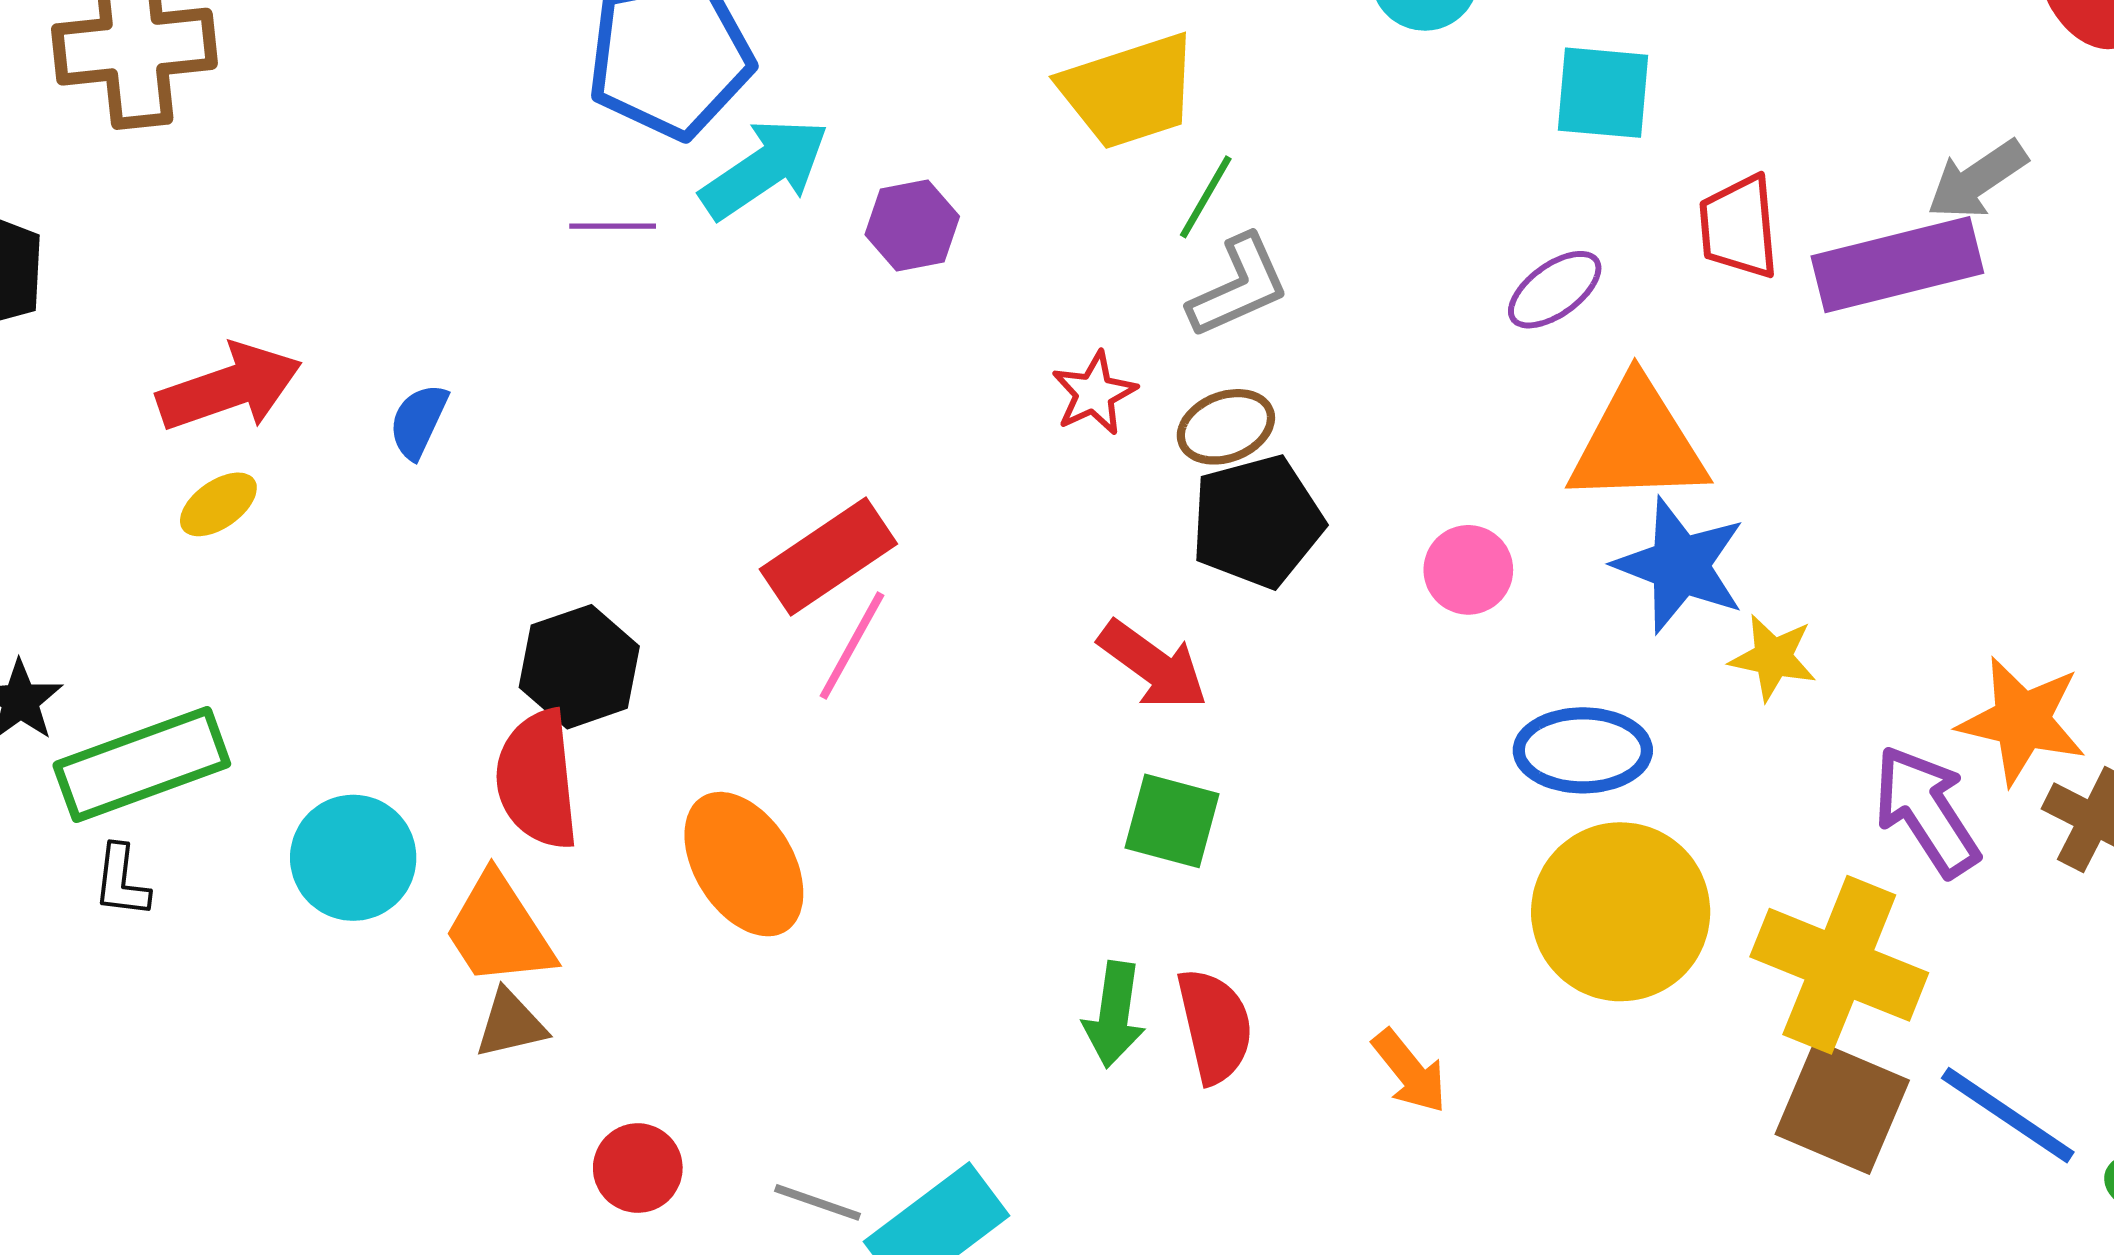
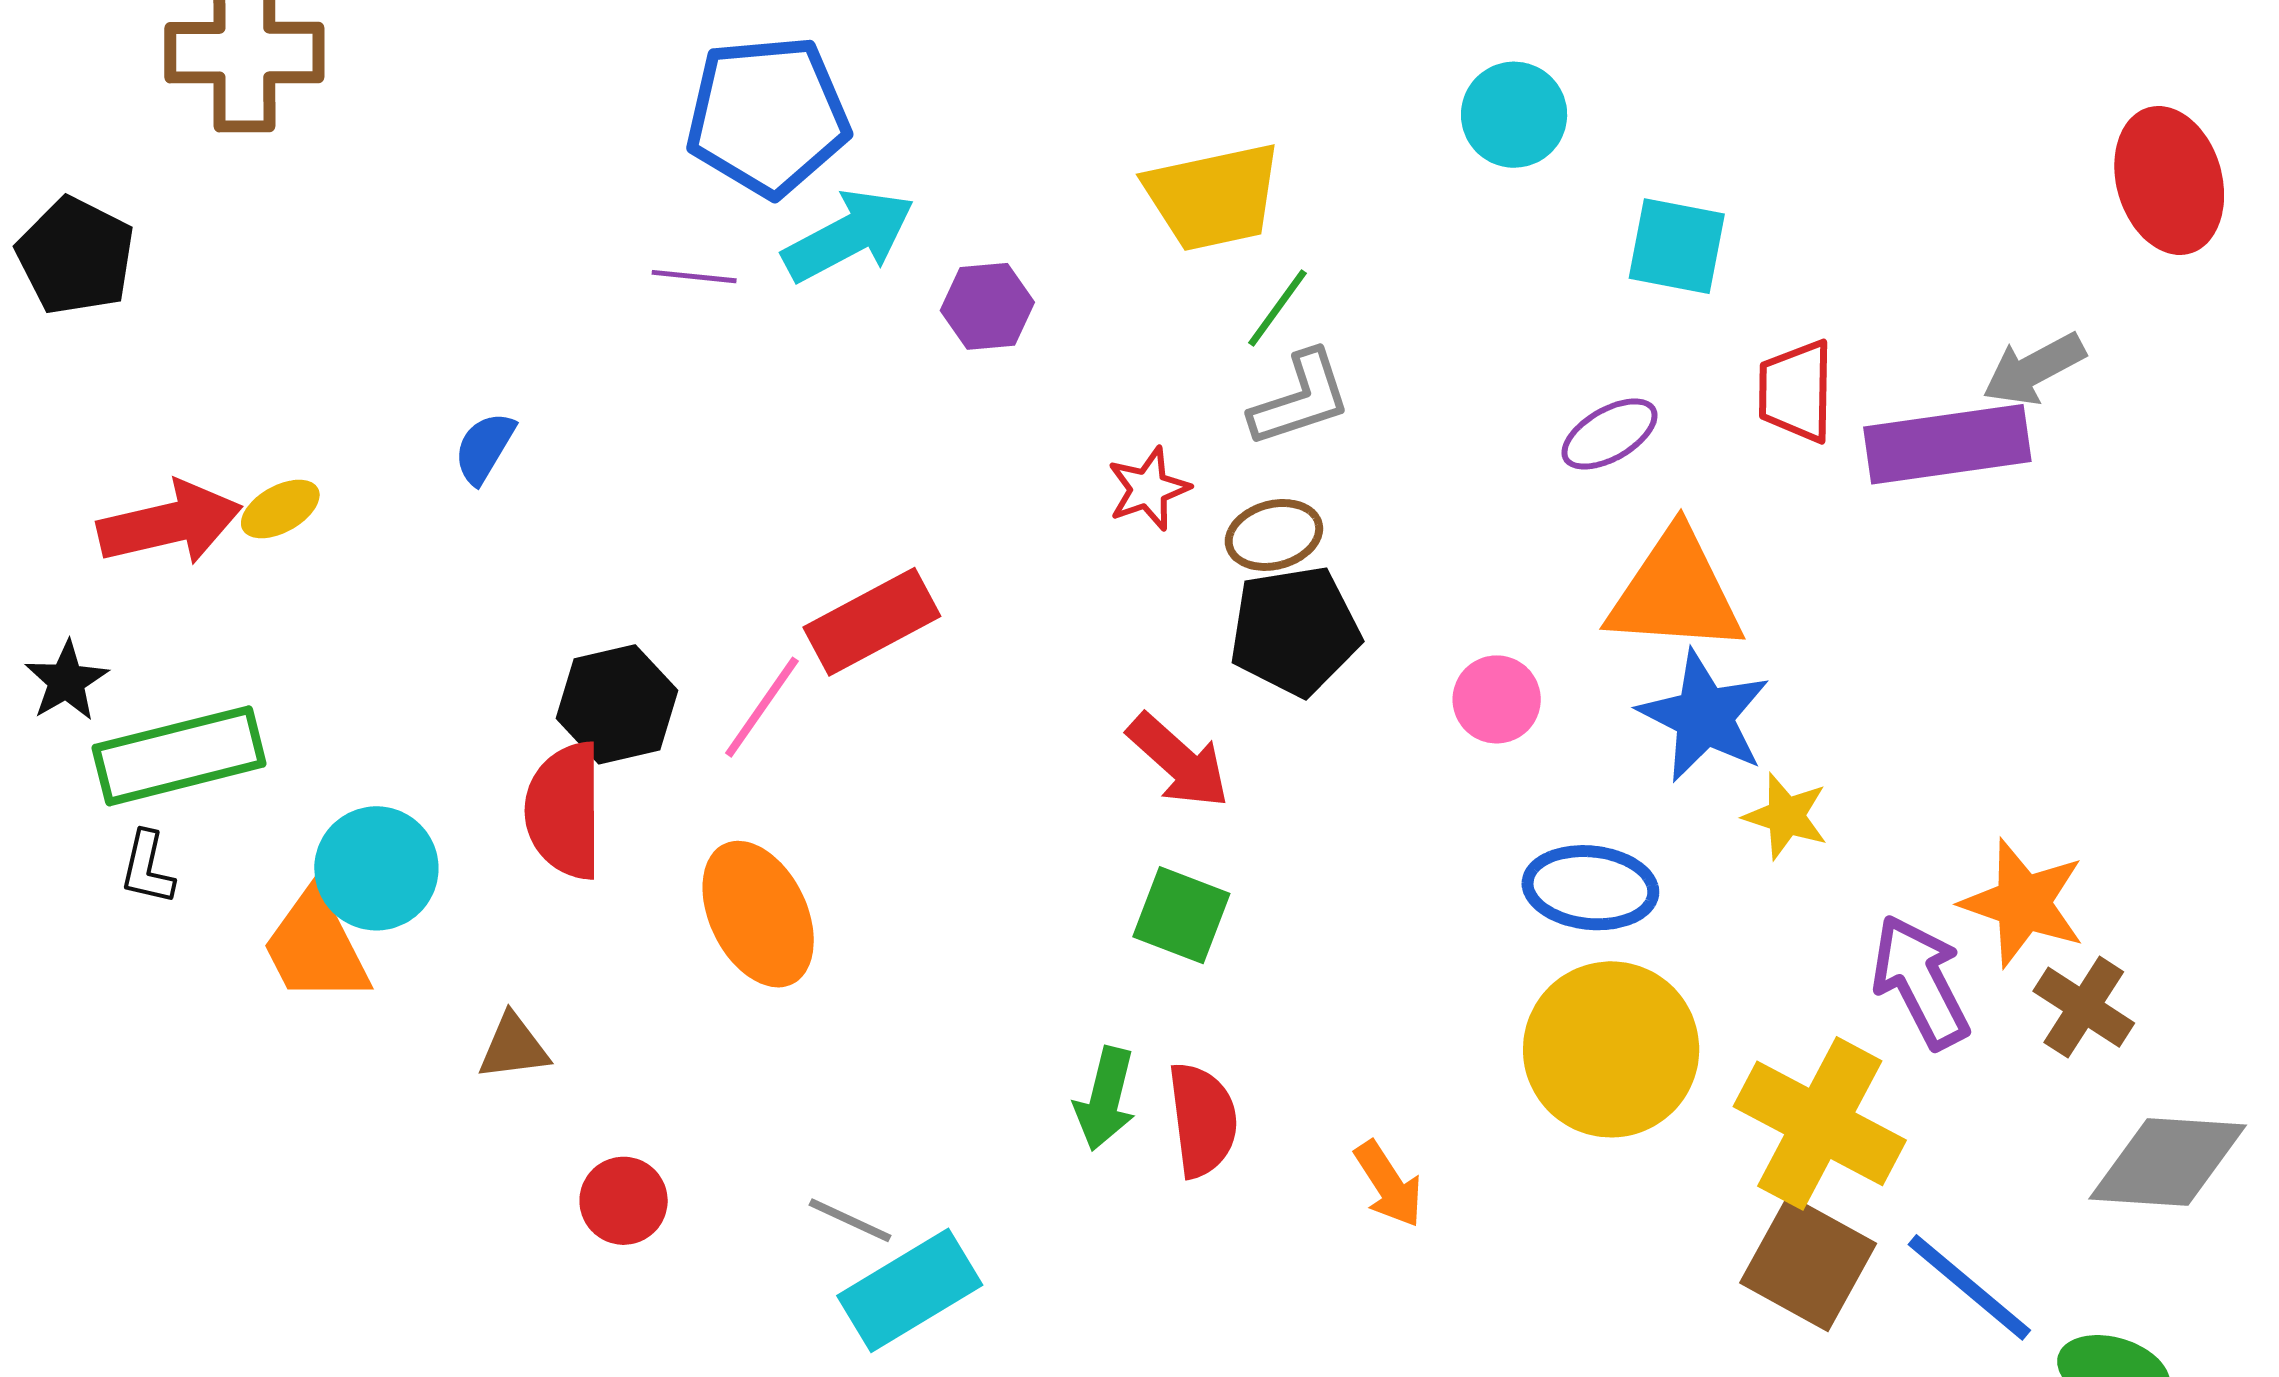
red arrow: (230, 387) -> (170, 523), moved
pink line: (852, 646) -> (762, 707), moved
orange trapezoid: (499, 930) -> (316, 947), moved
gray line: (818, 1202) -> (850, 1220), moved

